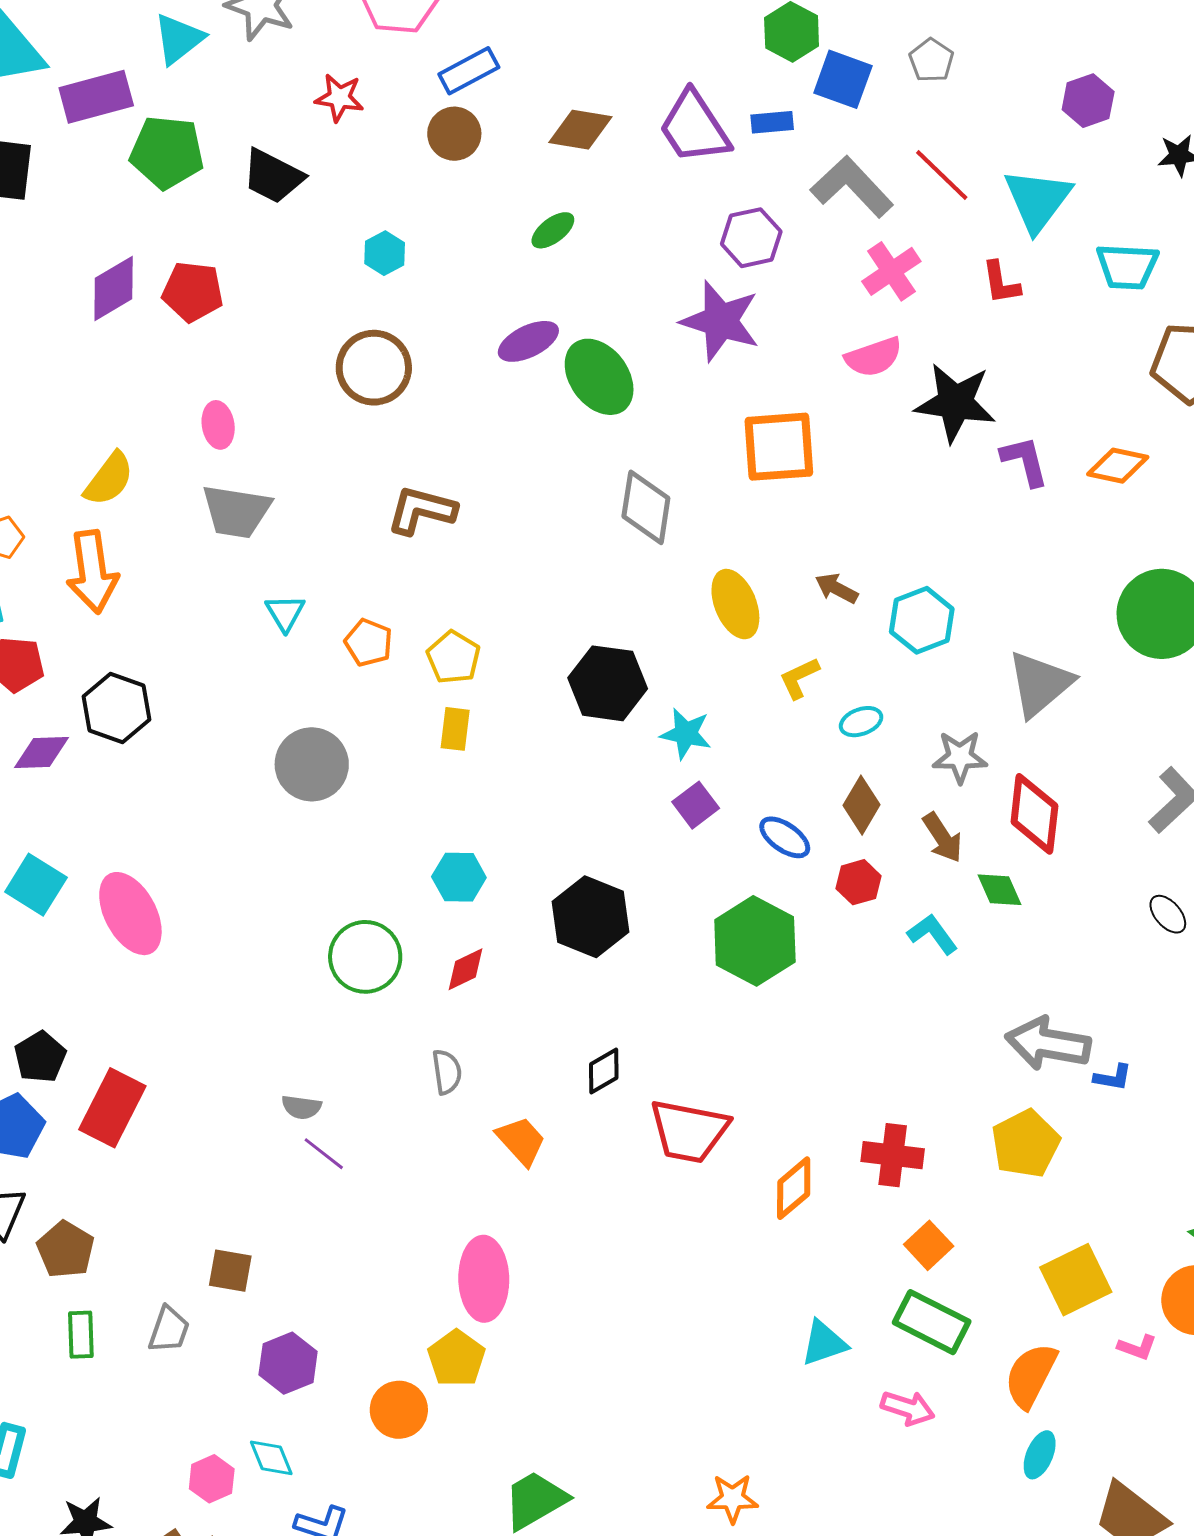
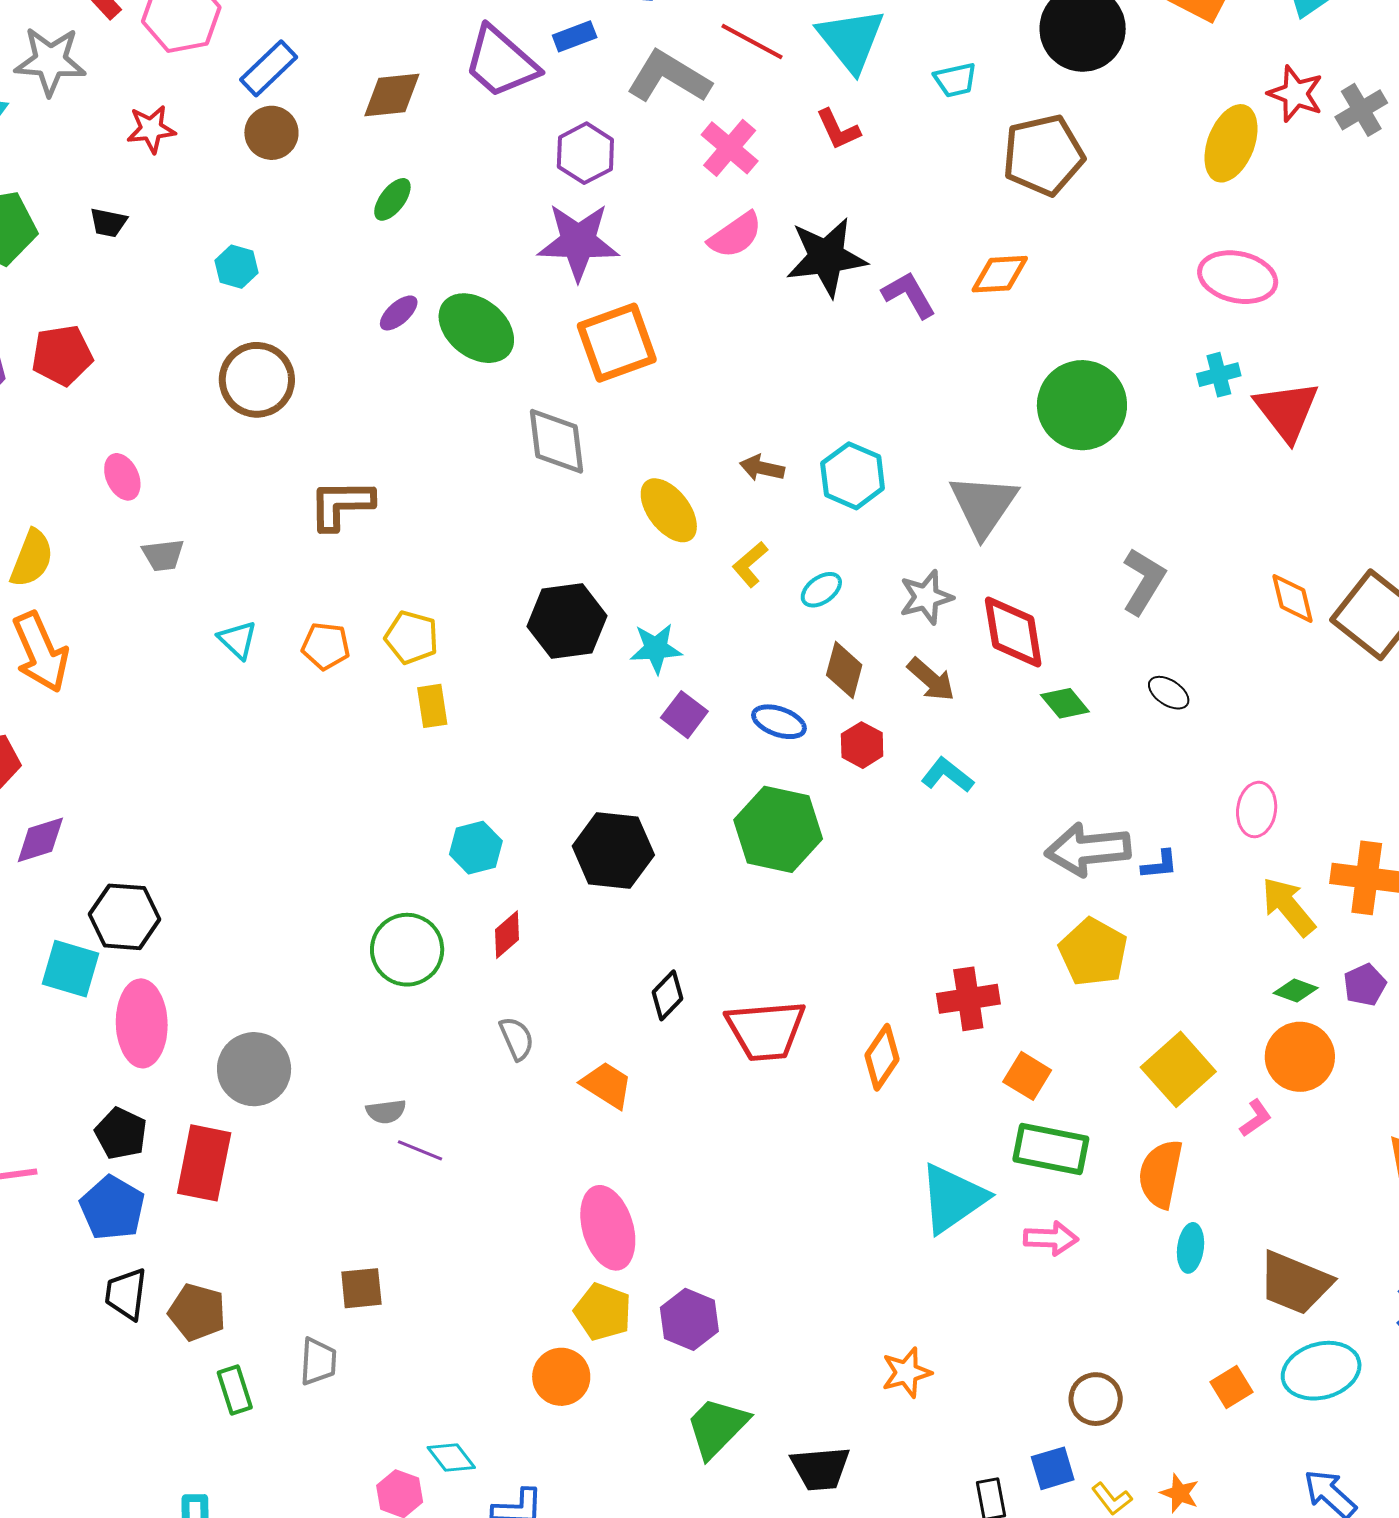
black trapezoid: (273, 176) -> (108, 223), size x0.6
cyan trapezoid: (1127, 267) -> (955, 80), size x0.7
purple ellipse: (528, 341) -> (399, 313), size x0.7
orange square: (779, 447) -> (617, 343), moved
gray trapezoid: (236, 511) -> (163, 555), size x0.6
black hexagon: (116, 708) -> (124, 917), moved
gray circle: (312, 764) -> (254, 1069), moved
green diamond: (999, 890) -> (1065, 703), moved
pink ellipse: (130, 914) -> (142, 1023), moved, turned 42
cyan triangle: (824, 1343) -> (953, 1198), size x1.5
pink L-shape: (1137, 1347) -> (1256, 1118), turned -39
purple hexagon: (288, 1363) -> (689, 1319), moved

